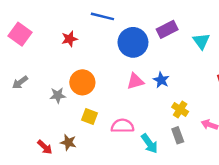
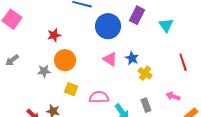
purple rectangle: (167, 29) -> (137, 15), turned -36
red star: (69, 39) -> (54, 35), moved
pink triangle: (135, 81) -> (110, 59), turned 49
yellow cross: (180, 109) -> (145, 73), moved

